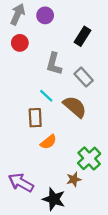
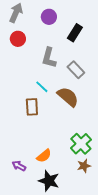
purple circle: (45, 15) -> (49, 17), moved
orange semicircle: (48, 142) -> (44, 156), moved
brown star: (74, 179) -> (84, 166), moved
purple arrow: (21, 183) -> (19, 166), size x0.6

